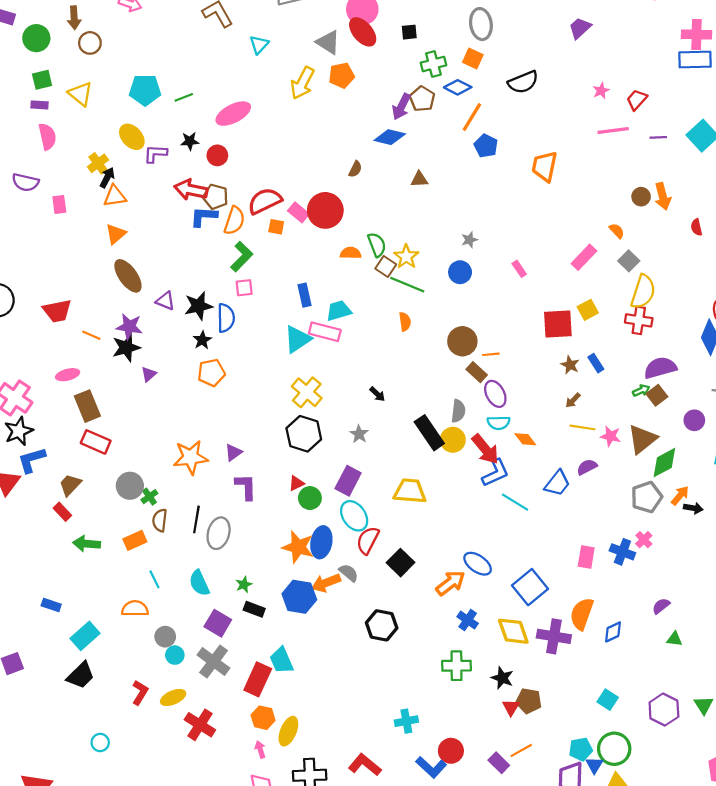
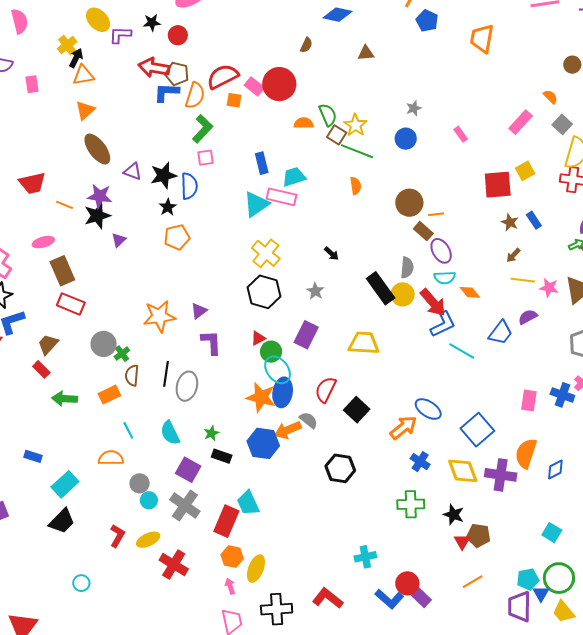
cyan ellipse: (354, 516) -> (278, 370), moved
purple rectangle: (499, 763) -> (421, 598), moved

